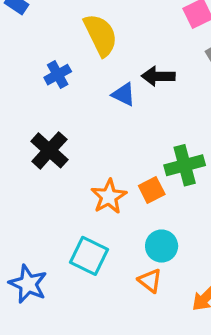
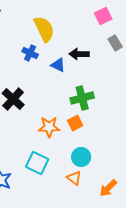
blue cross: (58, 75) -> (30, 53), moved, turned -35
green cross: (185, 165) -> (82, 98), moved
orange star: (109, 197) -> (49, 127), turned 30

